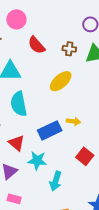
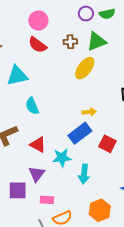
pink circle: (16, 19) -> (38, 21), moved
yellow ellipse: (61, 81) -> (85, 68), moved
cyan semicircle: (19, 104) -> (32, 106), size x0.7
blue rectangle: (50, 130) -> (80, 133), moved

